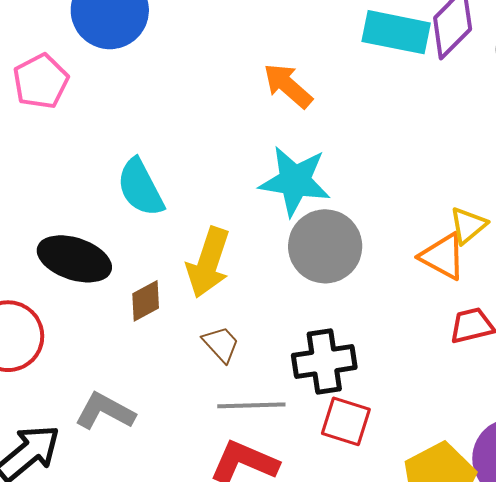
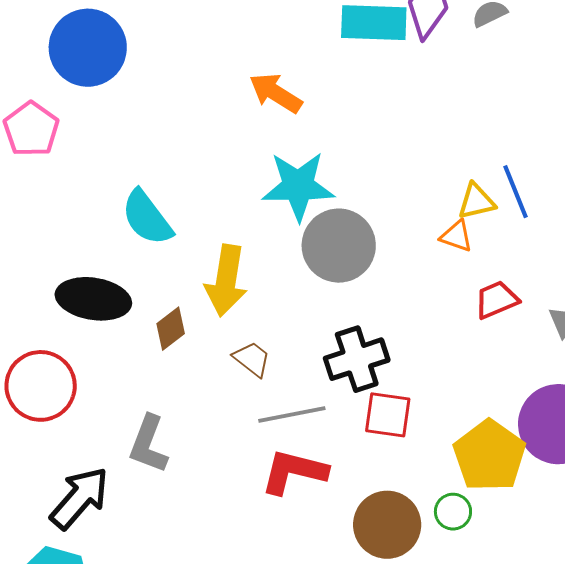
yellow triangle: (468, 225) -> (476, 201), turned 36
orange triangle: (443, 256) -> (456, 236), size x0.7
gray L-shape: (105, 411) -> (149, 444), turned -88

